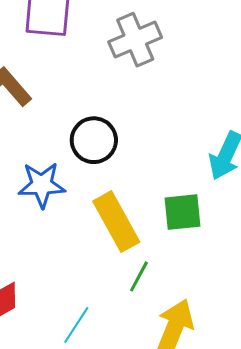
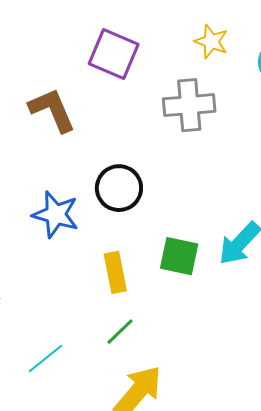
green square: (183, 212) -> (179, 256), moved
yellow rectangle: (116, 222) -> (115, 272), size x0.7

